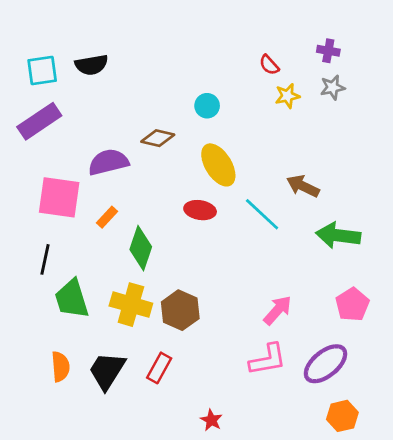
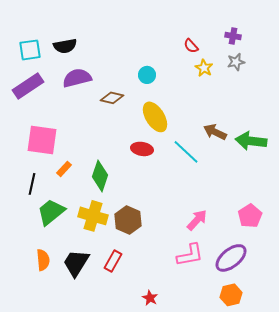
yellow star: (287, 96) -> (204, 68), turned -30
purple semicircle: (108, 162) -> (77, 78), moved
orange rectangle: (107, 217) -> (64, 169), moved
green arrow: (338, 235) -> (251, 141), moved
green trapezoid: (72, 299) -> (51, 212), turned 68
orange hexagon: (342, 416) -> (231, 295), moved

